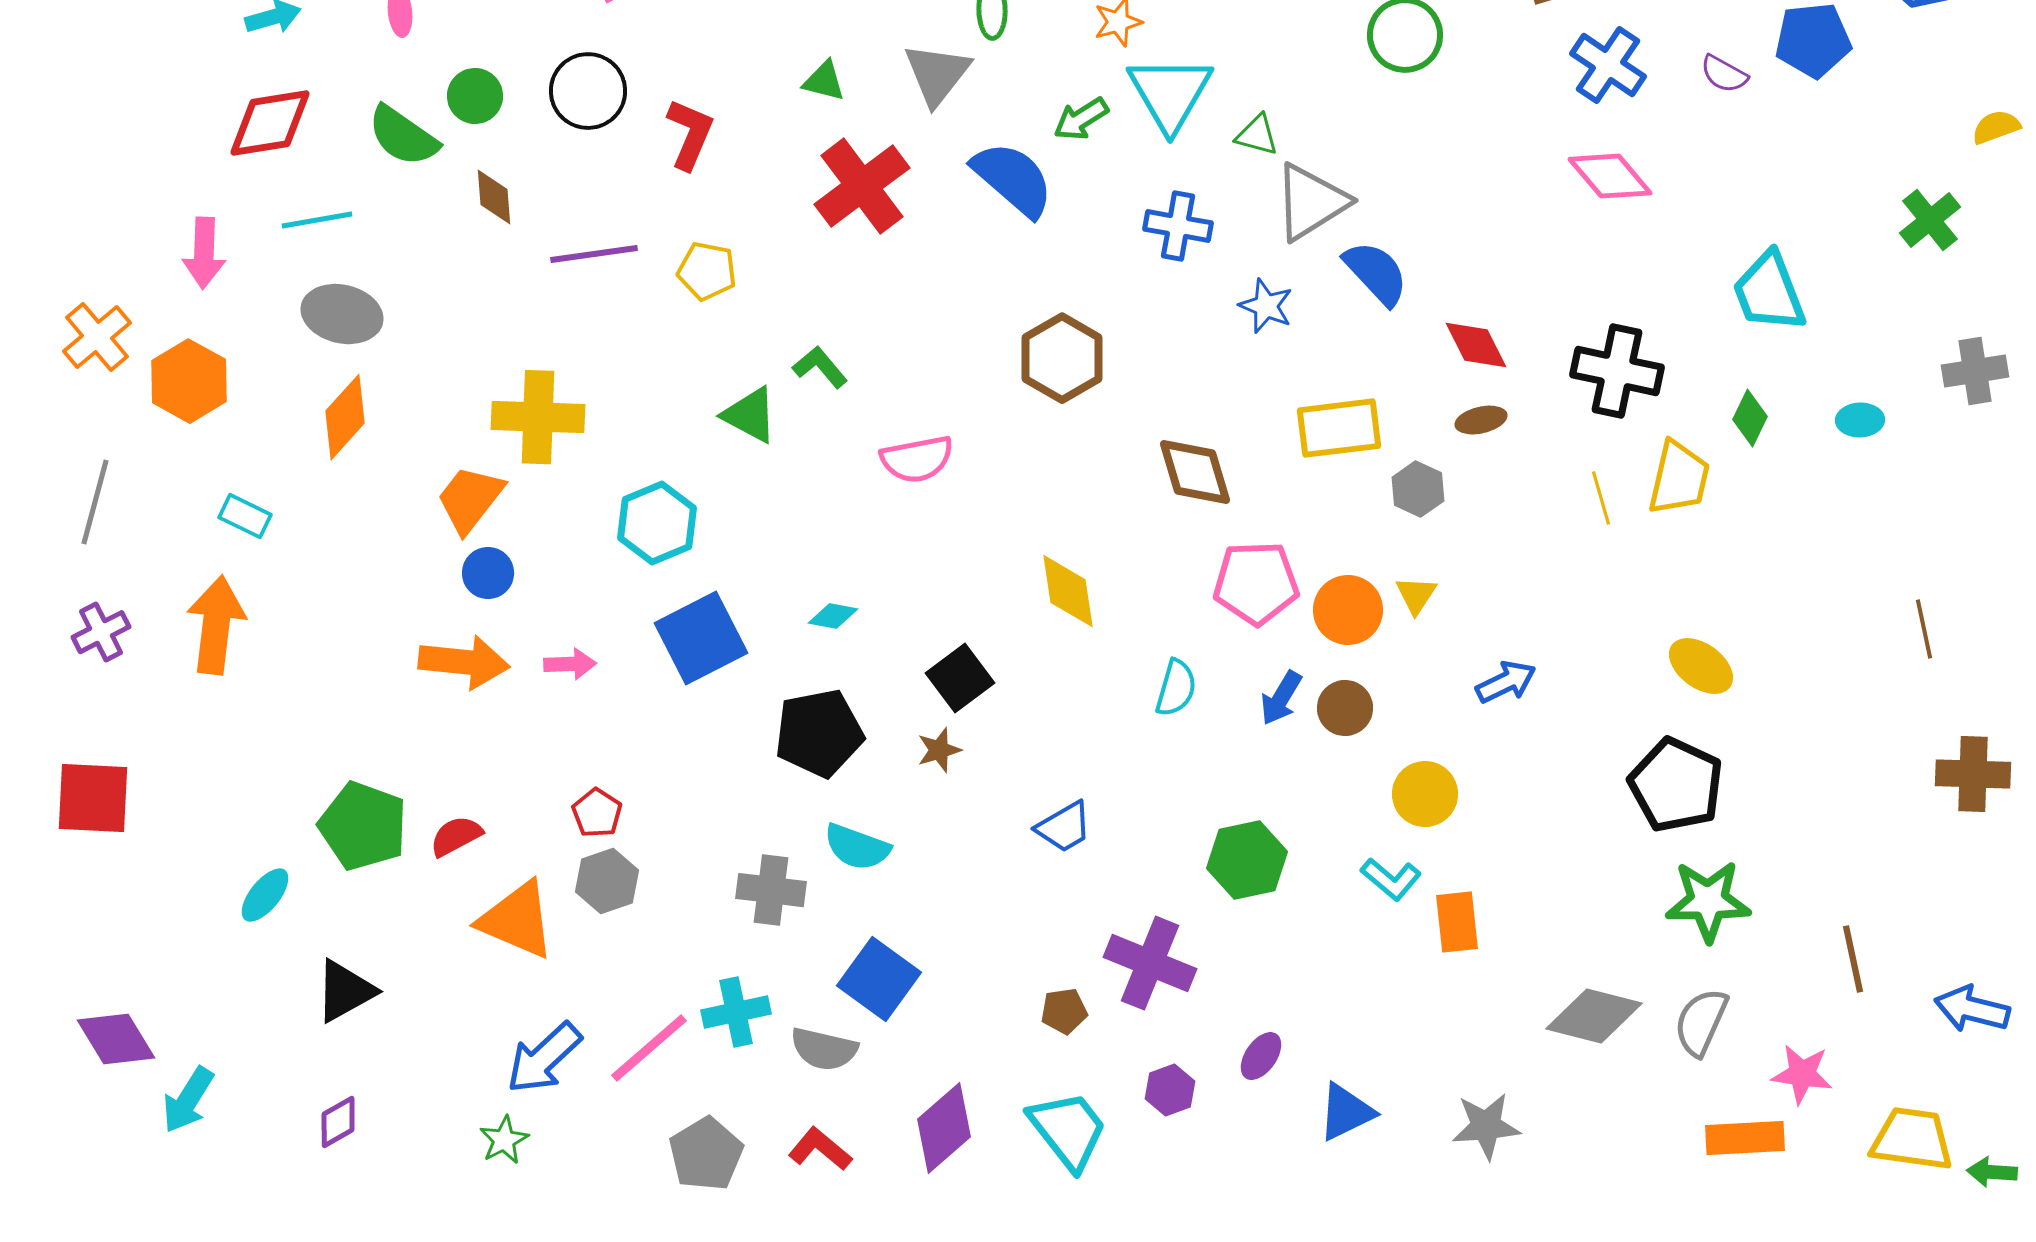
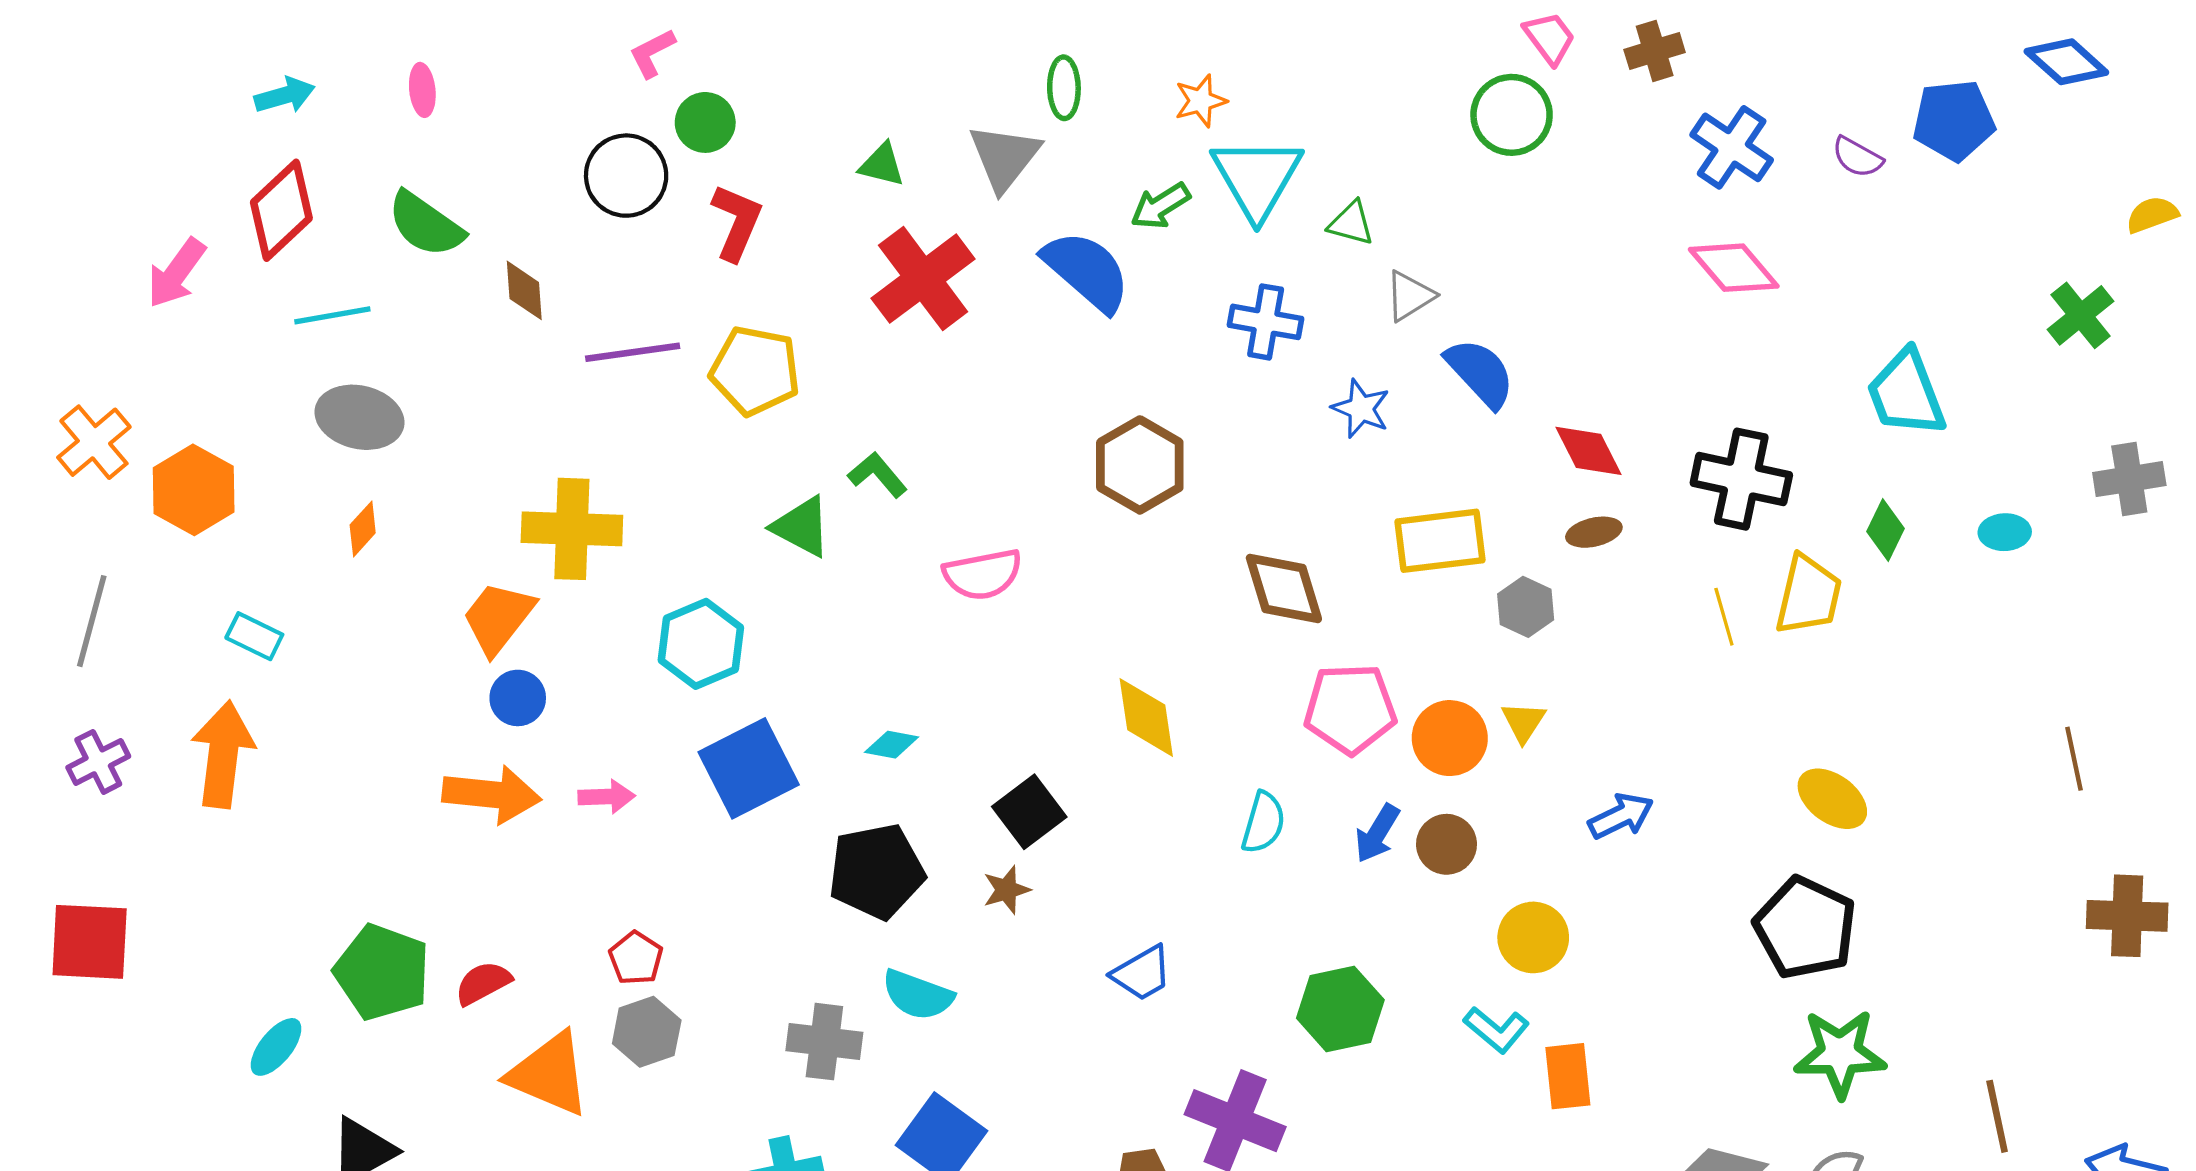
green circle: (475, 96) -> (705, 122), moved
red diamond: (270, 123) -> (281, 210), turned -34
gray triangle: (1311, 202) -> (1410, 296), size x0.6
pink arrow: (204, 253) -> (176, 273), moved, turned 34
yellow pentagon: (707, 271) -> (755, 371), size x1.4
orange diamond: (345, 417) -> (363, 529), size x0.6

